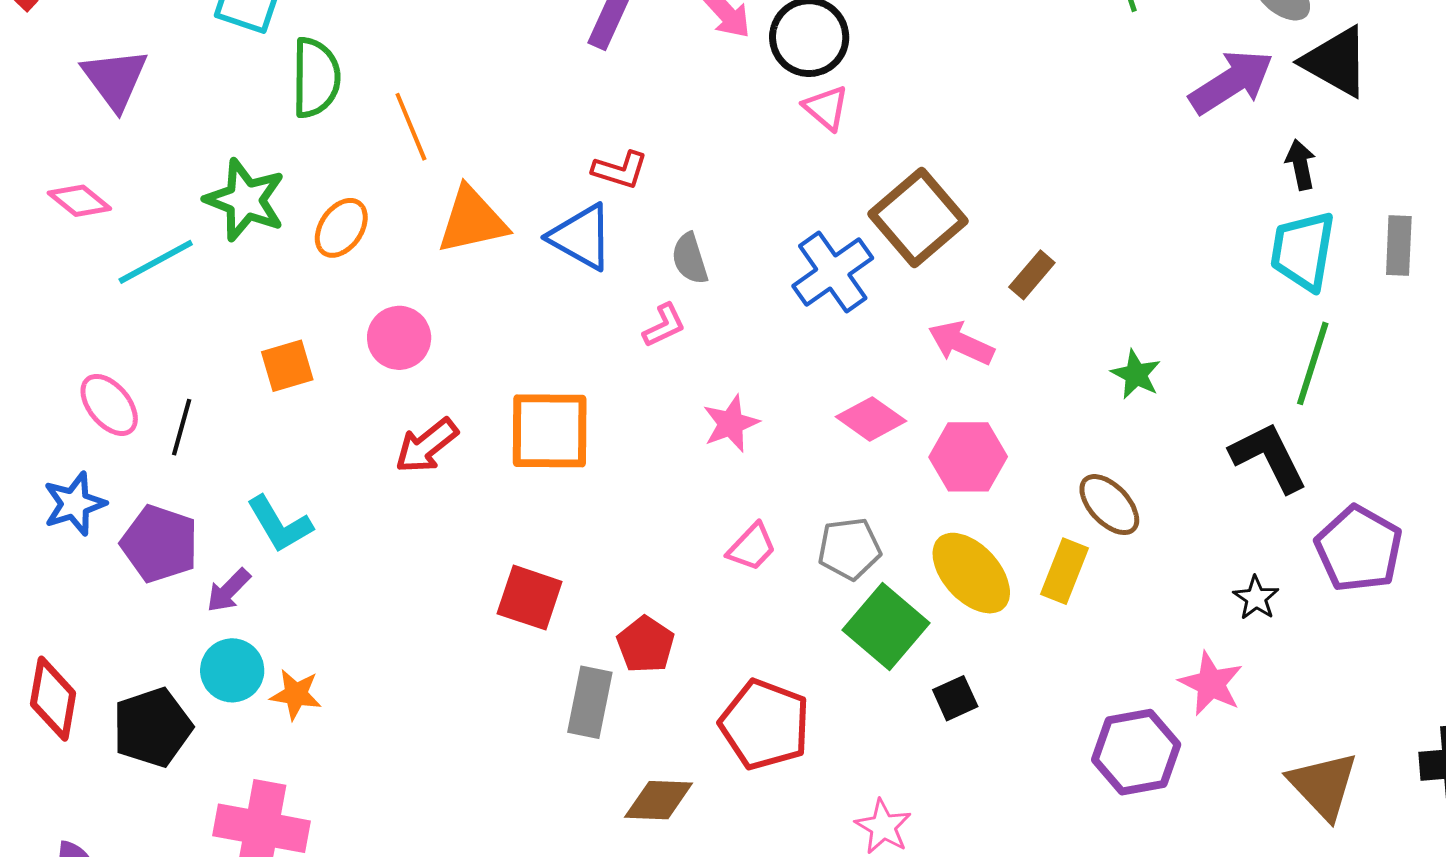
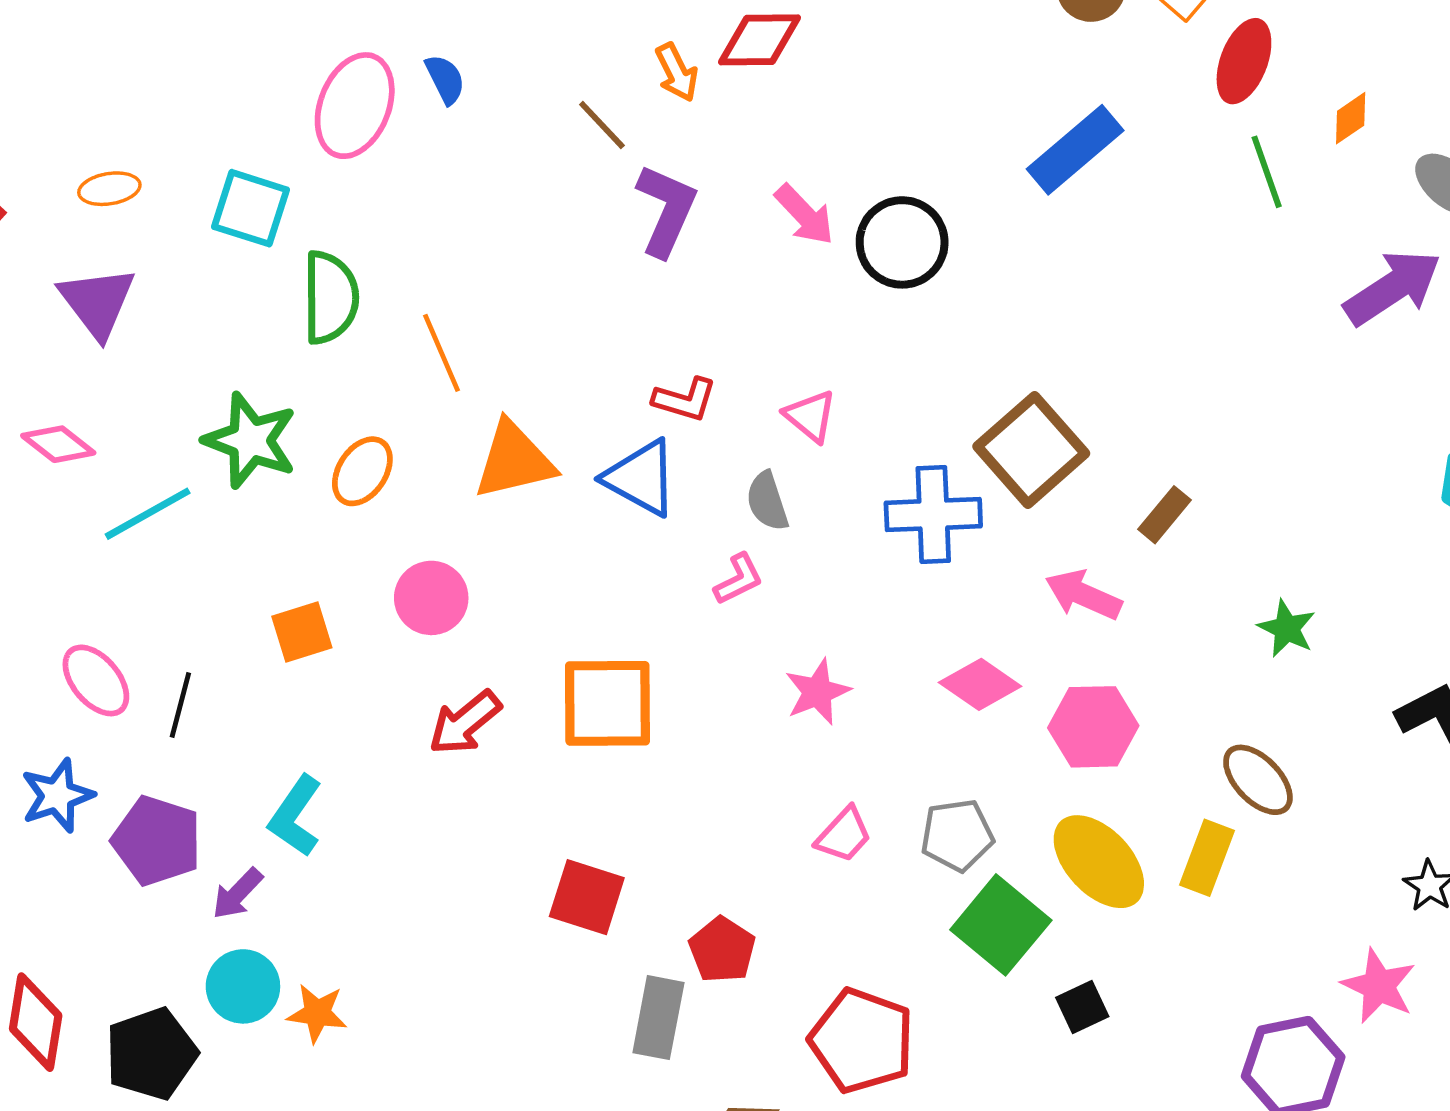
pink triangle: (826, 108) -> (810, 416), moved
blue cross: (833, 272) -> (933, 514), turned 34
cyan L-shape: (279, 524) -> (295, 816), turned 66

